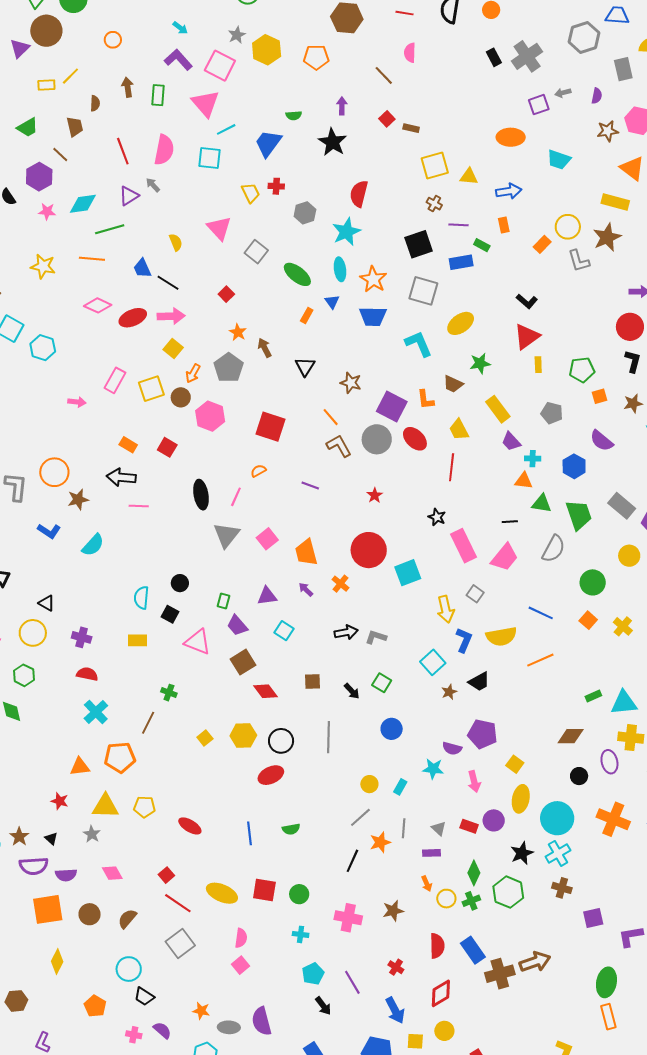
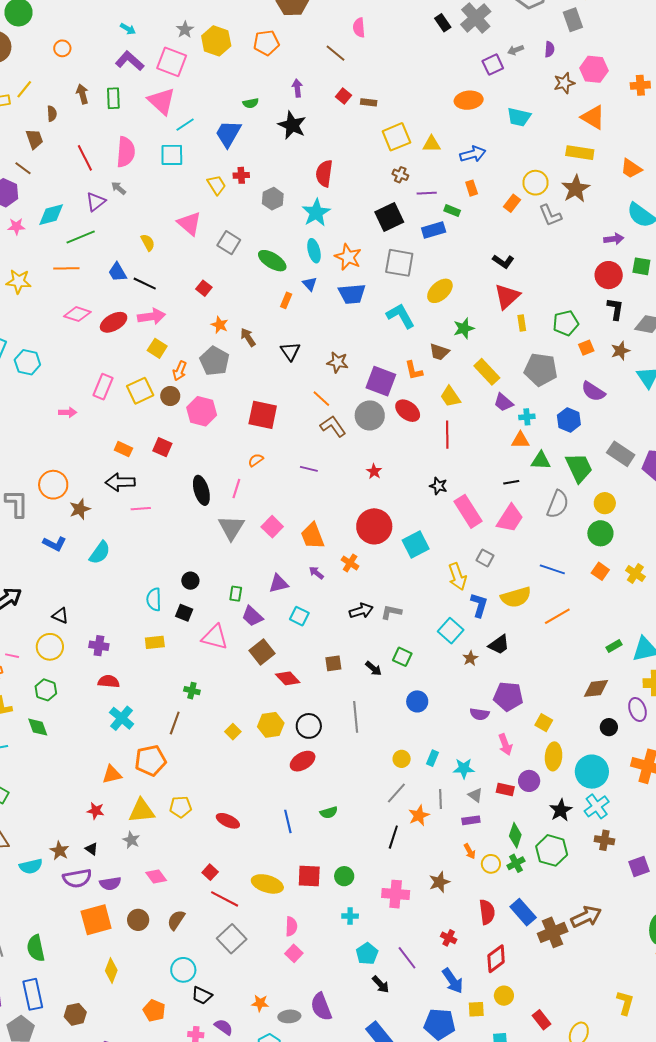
gray pentagon: (552, 413) -> (541, 370), size x1.5
yellow circle: (629, 556) -> (605, 503), moved
cyan star: (433, 769) -> (464, 768), moved

